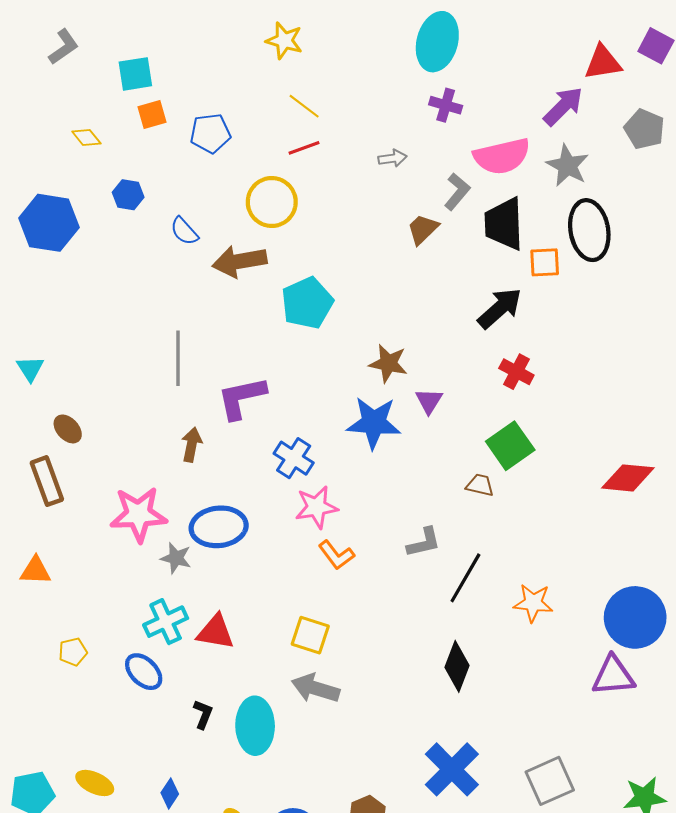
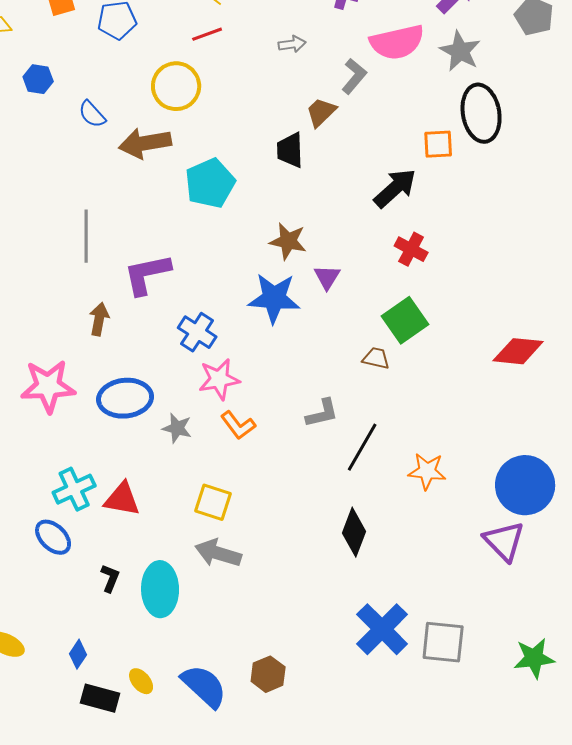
black trapezoid: (504, 224) -> (290, 150), moved, size x0.7
gray star: (176, 558) -> (177, 428), moved
purple triangle: (613, 676) -> (504, 541), turned 51
blue cross: (452, 769) -> (382, 629), moved
gray square: (550, 781) -> (443, 642), turned 30

